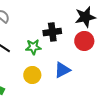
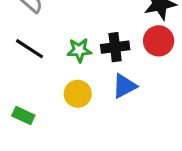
black cross: (52, 32) -> (115, 47), moved

